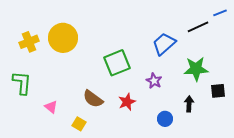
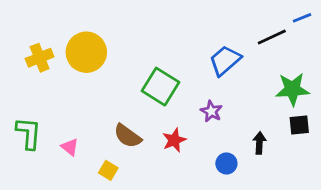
green square: (117, 63) -> (160, 87), turned -36
green star: (196, 69) -> (292, 89), moved
green L-shape: (22, 83) -> (29, 133), moved

